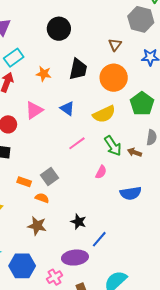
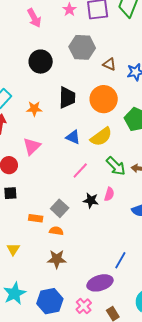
gray hexagon: (141, 19) -> (82, 47), moved
brown triangle: (115, 45) -> (109, 64), moved, turned -32
blue triangle: (67, 109) -> (73, 137), moved
black star: (78, 222) -> (91, 200), moved

